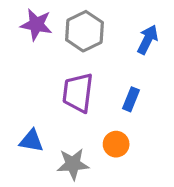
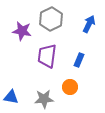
purple star: (36, 25) -> (22, 31), moved
blue triangle: (31, 141) -> (11, 97), moved

